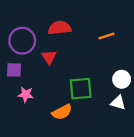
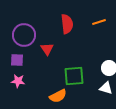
red semicircle: (60, 28) -> (67, 24), moved, turned 90
orange line: (106, 36) -> (99, 22), moved
pink star: (26, 94) -> (18, 81), moved

